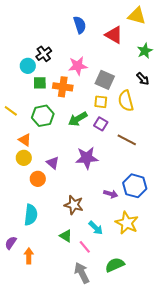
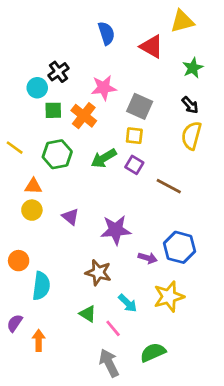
yellow triangle: (137, 16) -> (182, 21), turned -30
orange cross: (63, 87) -> (84, 116), turned 30
yellow semicircle: (126, 101) -> (191, 136), moved, turned 30
orange triangle: (25, 140) -> (33, 186), turned -32
purple star: (87, 158) -> (116, 230), moved
orange circle: (38, 179) -> (19, 261), moved
yellow star: (127, 223) -> (169, 296), turned 30

